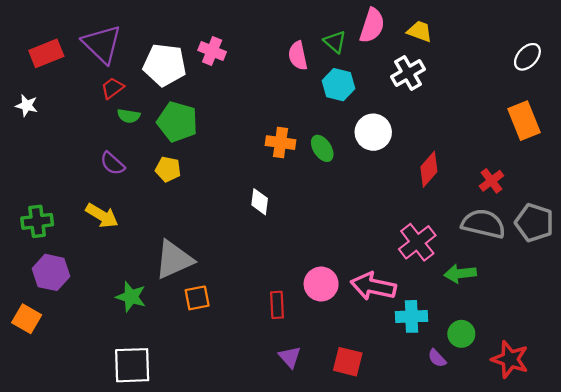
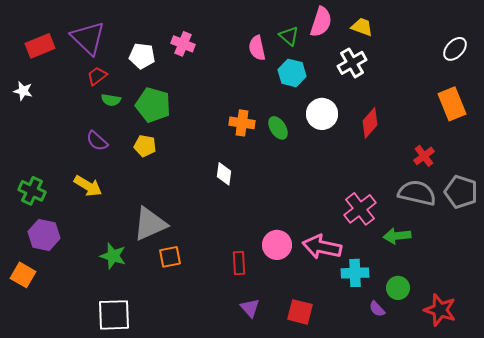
white pentagon: (165, 65) -> (142, 56), size x0.7
red diamond: (429, 169) -> (370, 123), moved
green cross: (37, 221) -> (32, 191), turned 32

